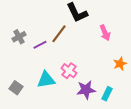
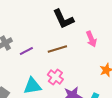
brown line: (59, 34) -> (57, 49), moved, turned 36

